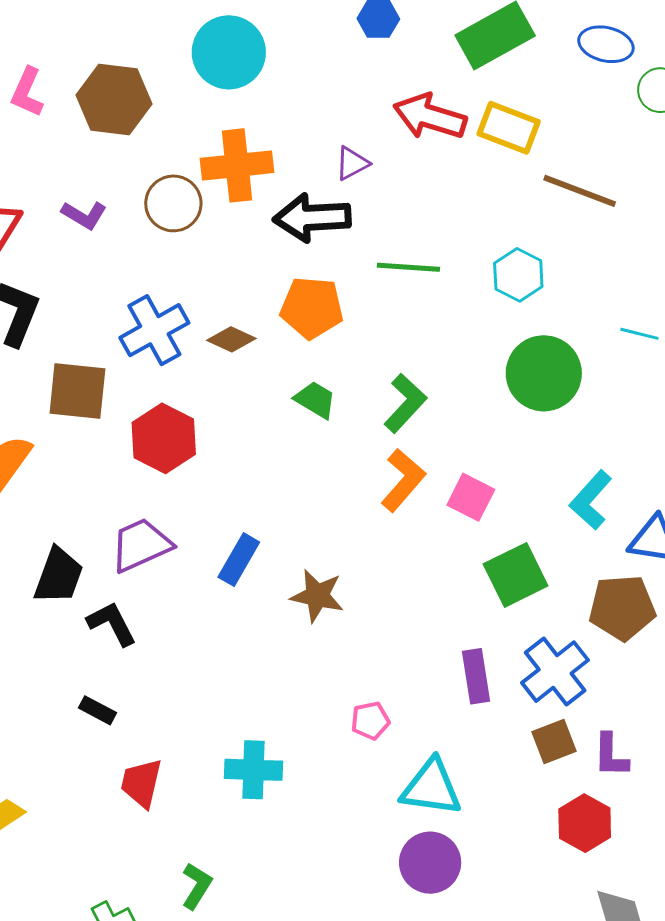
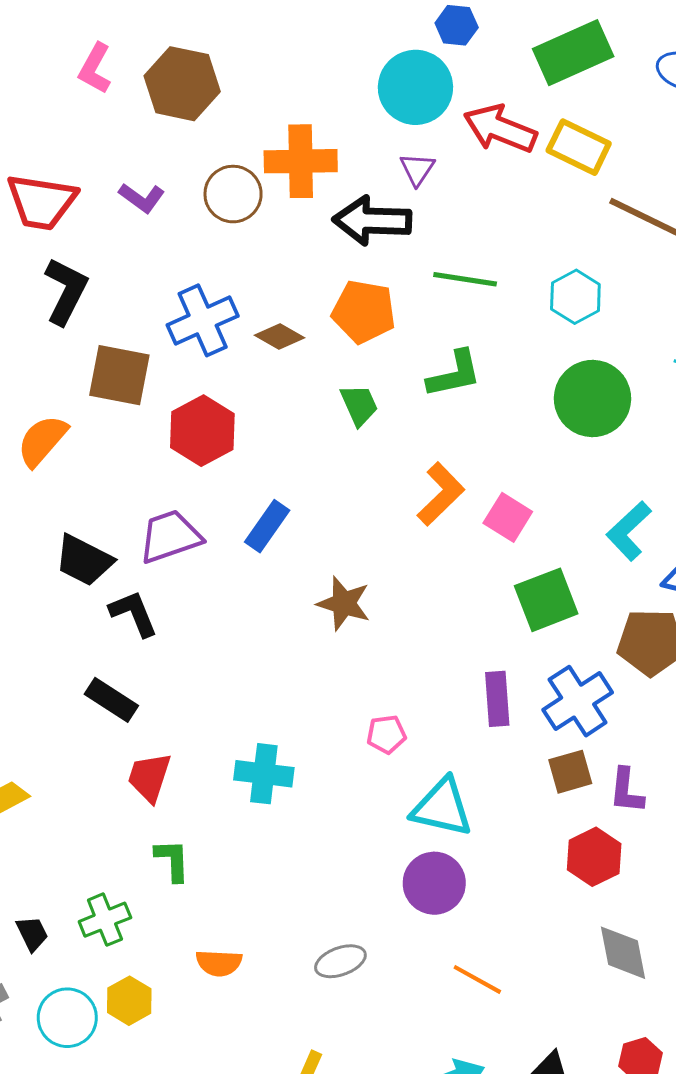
cyan circle: (229, 52) -> (415, 87), moved
purple triangle: (352, 163) -> (417, 169), turned -33
green trapezoid: (315, 400) -> (359, 405), turned 30
green L-shape: (405, 403) -> (454, 374), moved, turned 30
blue rectangle: (239, 560) -> (267, 526), moved
black trapezoid: (59, 576) -> (84, 560), turned 92
black rectangle: (97, 710) -> (111, 700), size x1.4
green L-shape: (197, 886) -> (172, 860), moved, turned -39

